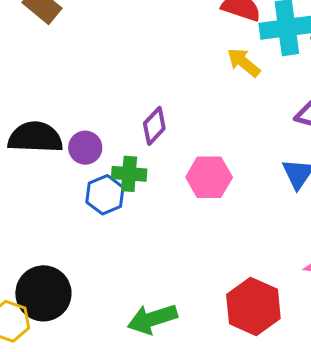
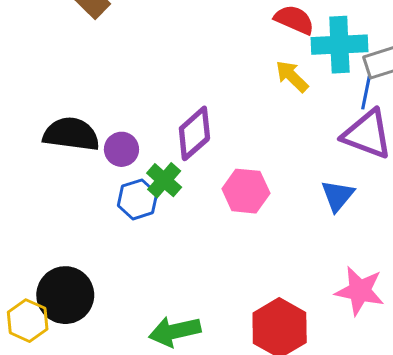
purple diamond: (154, 126) -> (194, 133), size x1.4
green cross: (129, 174) -> (164, 180), turned 32

